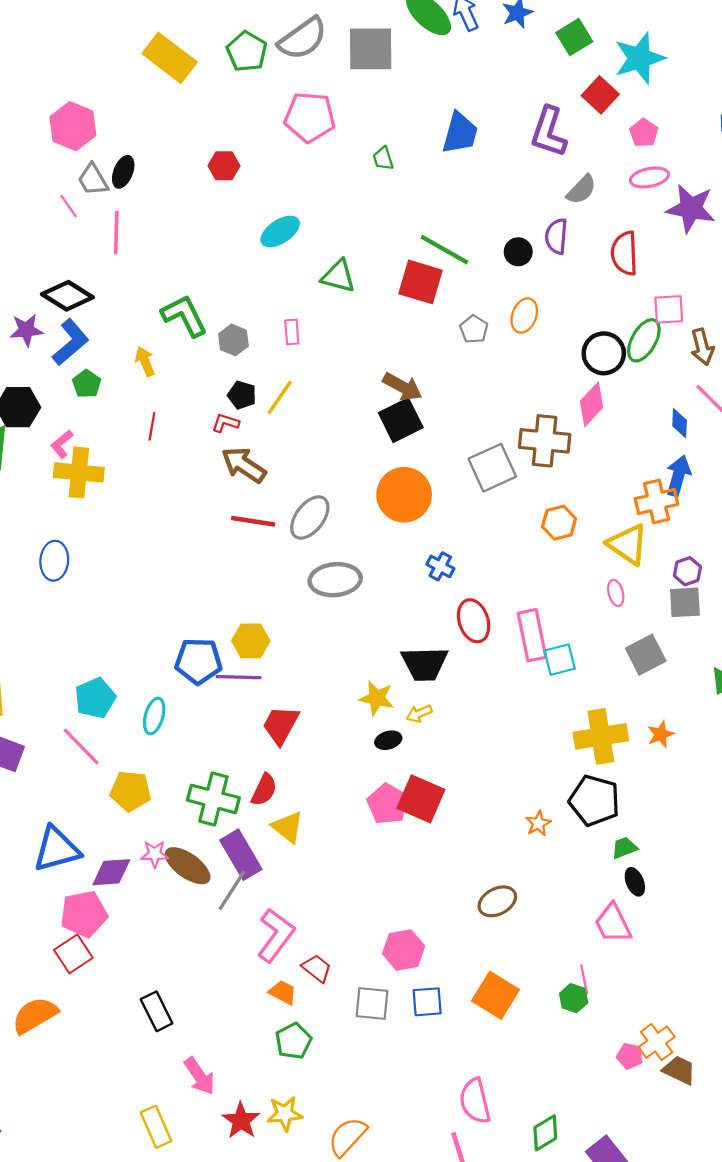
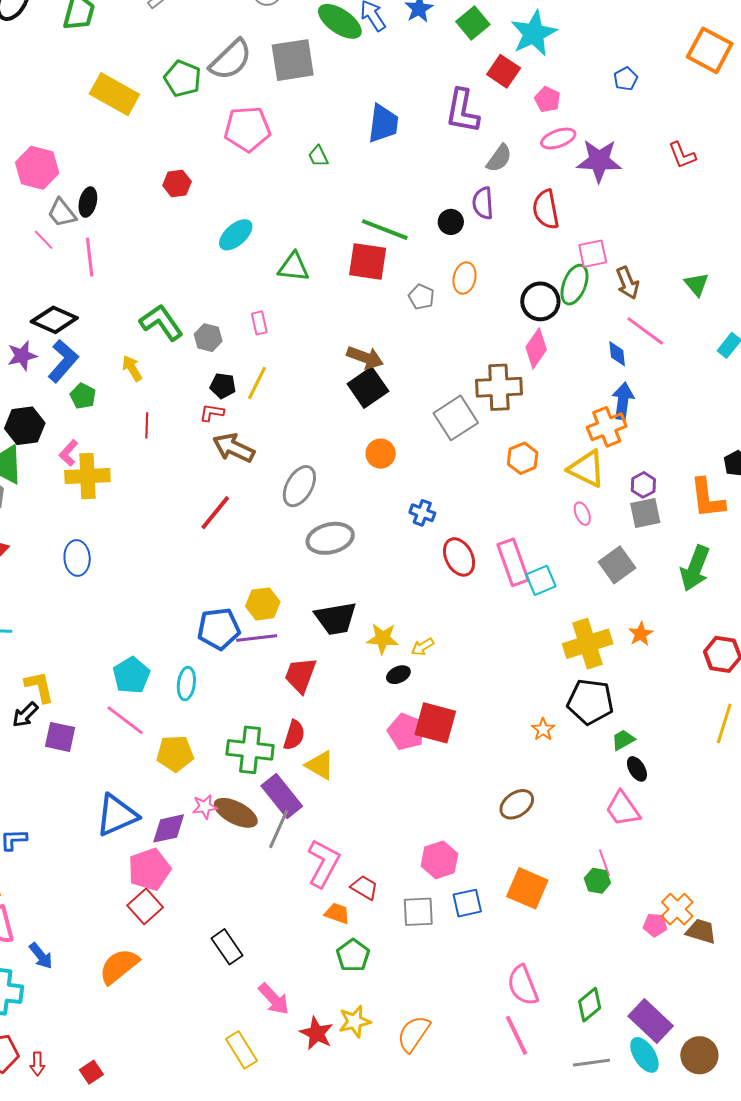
orange circle: (404, 495) -> (381, 454), size x0.6
red line: (253, 521) -> (215, 513), moved, turned -51
black trapezoid: (424, 664) -> (336, 618), moved

